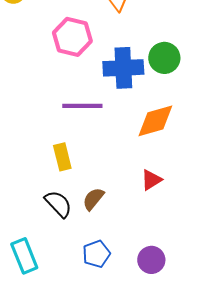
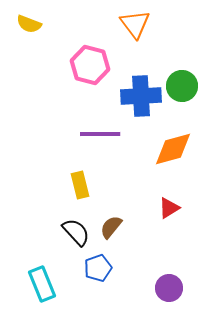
blue pentagon: (96, 254) -> (98, 268), moved

